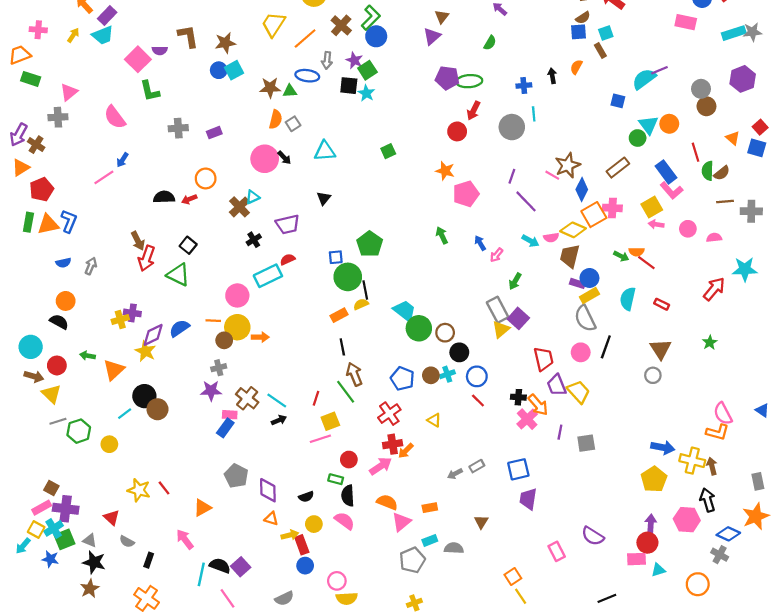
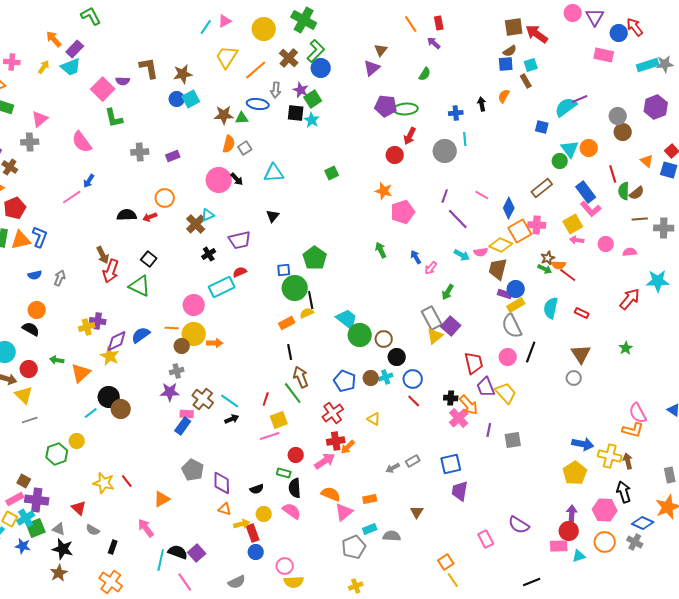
brown star: (568, 165) -> (548, 258), moved, size x0.6
green hexagon: (79, 431) -> (57, 454), moved
orange circle: (698, 584) -> (605, 542), moved

